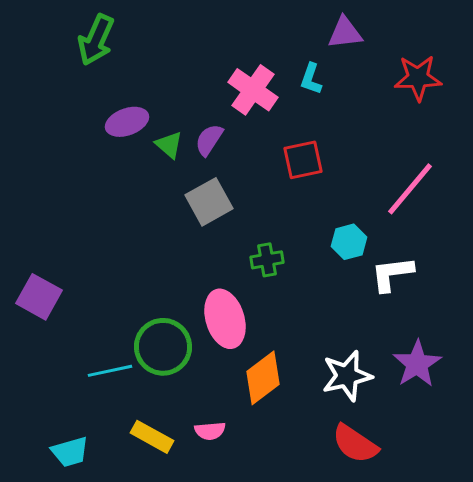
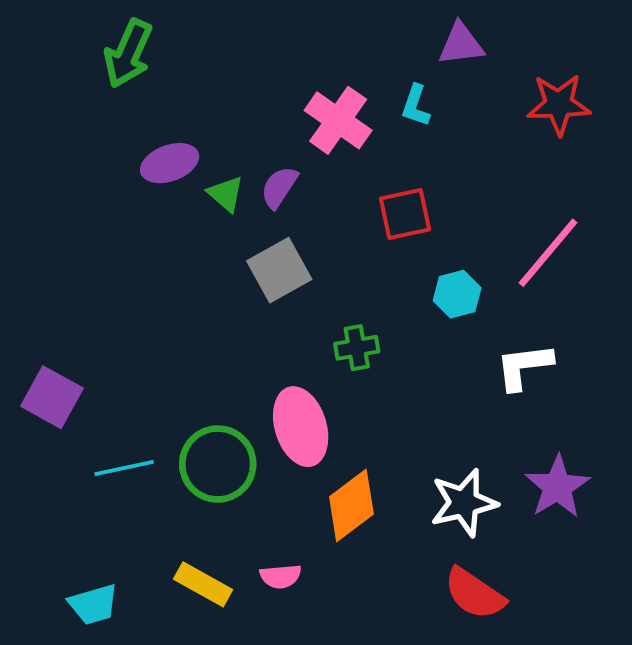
cyan hexagon: (349, 242) -> (457, 294), moved
cyan line: (110, 371) -> (124, 468), moved

